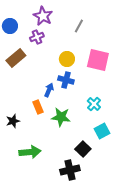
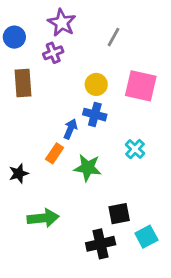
brown rectangle: (16, 58) -> (23, 83), turned -54
orange rectangle: (38, 107) -> (55, 153), turned 56
cyan square: (102, 131) -> (146, 237), moved
black square: (83, 149) -> (119, 214), turned 35

